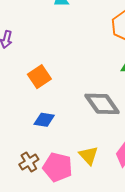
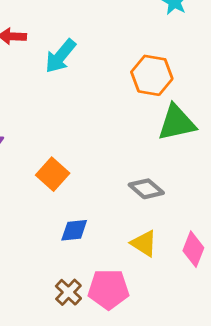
gray diamond: (102, 104) -> (146, 189), size x0.7
yellow triangle: (88, 156) -> (144, 243), moved

